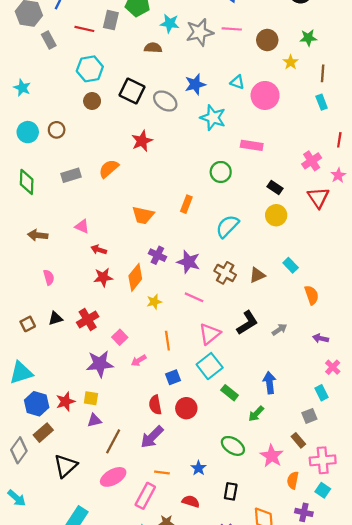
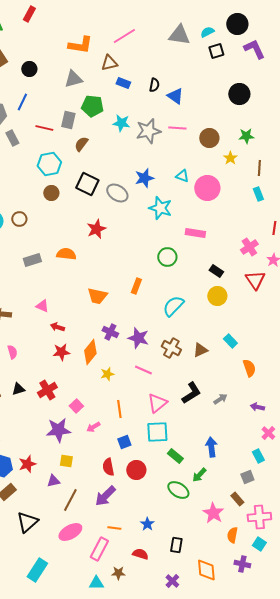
brown semicircle: (153, 48) -> (81, 144), moved, turned -56
orange semicircle: (109, 169) -> (66, 254), turned 48
cyan square: (210, 366) -> (157, 432), turned 35
yellow square: (91, 398) -> (66, 461), moved
green ellipse: (233, 446) -> (178, 490), moved

